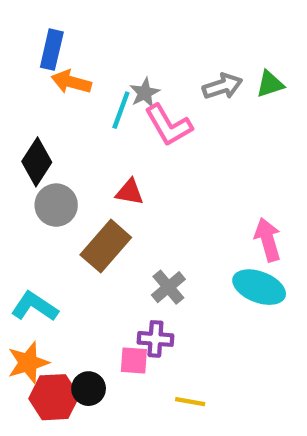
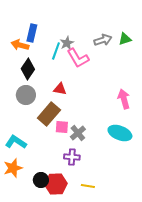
blue rectangle: (52, 50) -> (32, 33), moved
orange arrow: (71, 82) -> (20, 45), moved
black diamond: (37, 162) -> (28, 69), moved
pink arrow: (268, 240) -> (124, 99), moved
pink square: (134, 361) -> (62, 127), moved
red hexagon: (54, 397) -> (56, 184), moved

